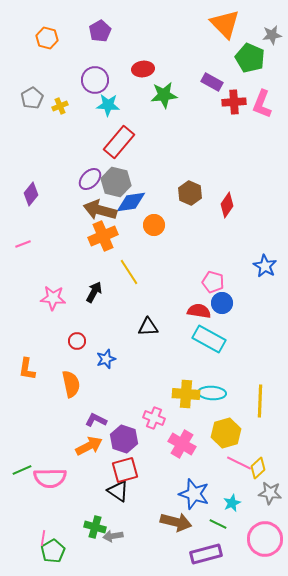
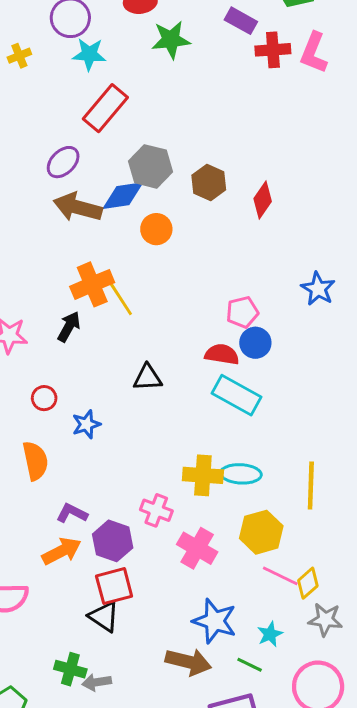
gray hexagon: (116, 182) -> (150, 166), moved
orange cross: (103, 236) -> (92, 284), moved
pink pentagon: (213, 282) -> (242, 312), turned -30

